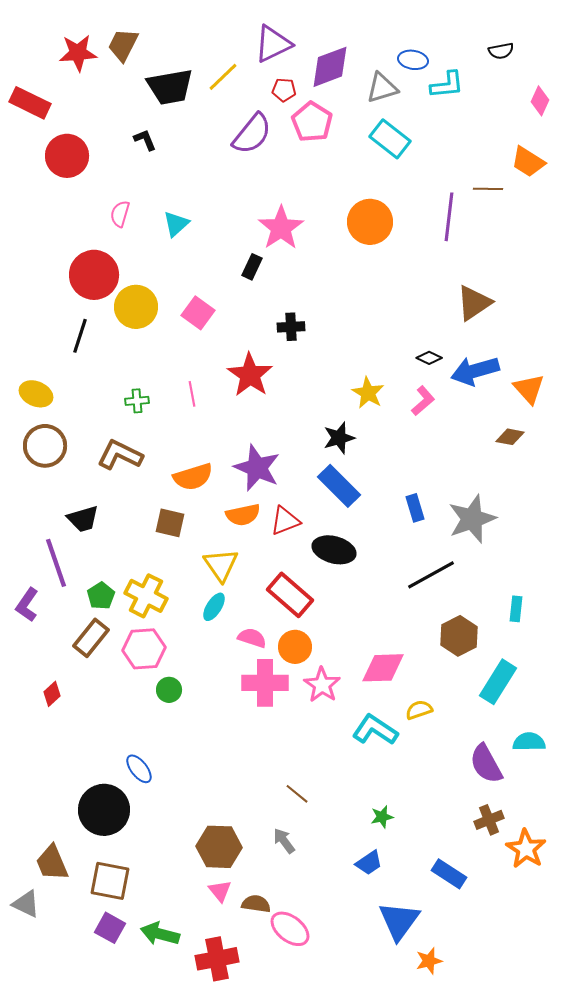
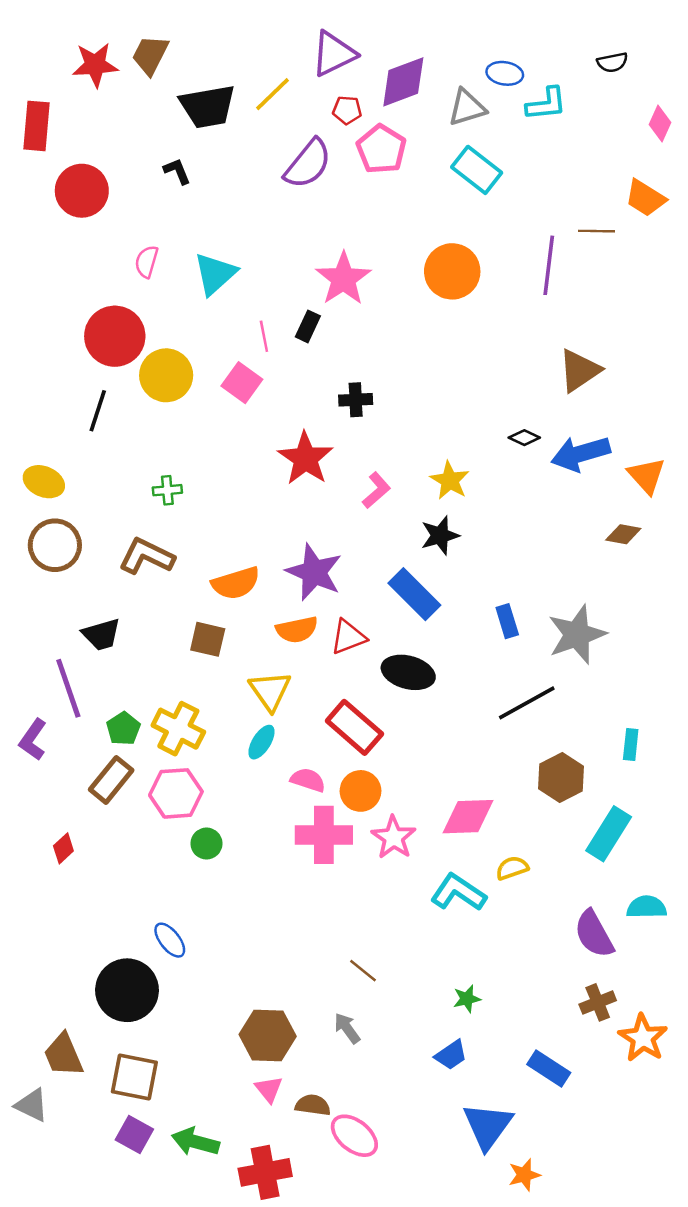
red rectangle: (30, 103) -> (37, 126), turned 69
cyan triangle: (176, 224) -> (215, 274), size x1.4
pink line: (192, 394) -> (264, 336), moved
pink L-shape: (423, 401) -> (376, 490), moved
black star: (339, 438) -> (440, 535), moved

